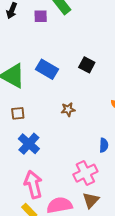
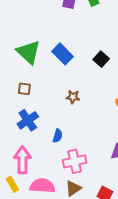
blue semicircle: (104, 145) -> (58, 136), moved

